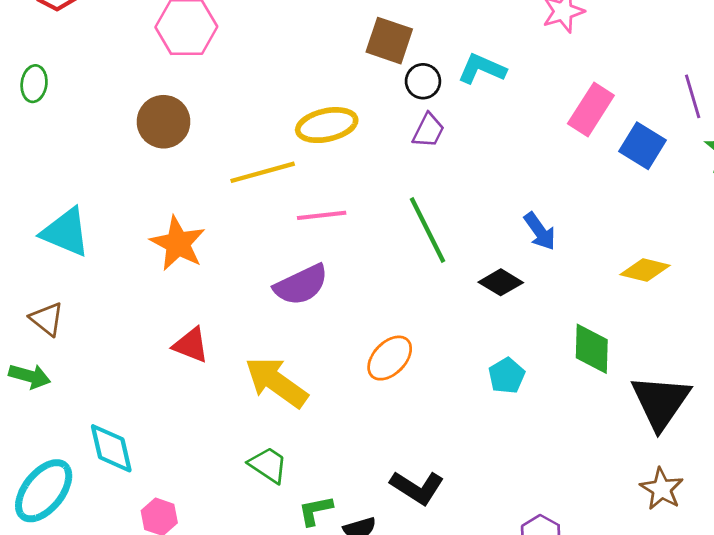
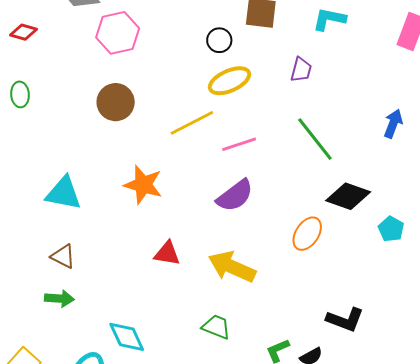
black circle: (423, 81) -> (219, 40), moved
blue arrow: (540, 231) -> (393, 124), turned -112
black diamond: (501, 282) -> (348, 196), moved, size x1.4
green trapezoid: (268, 465) -> (216, 327), moved

